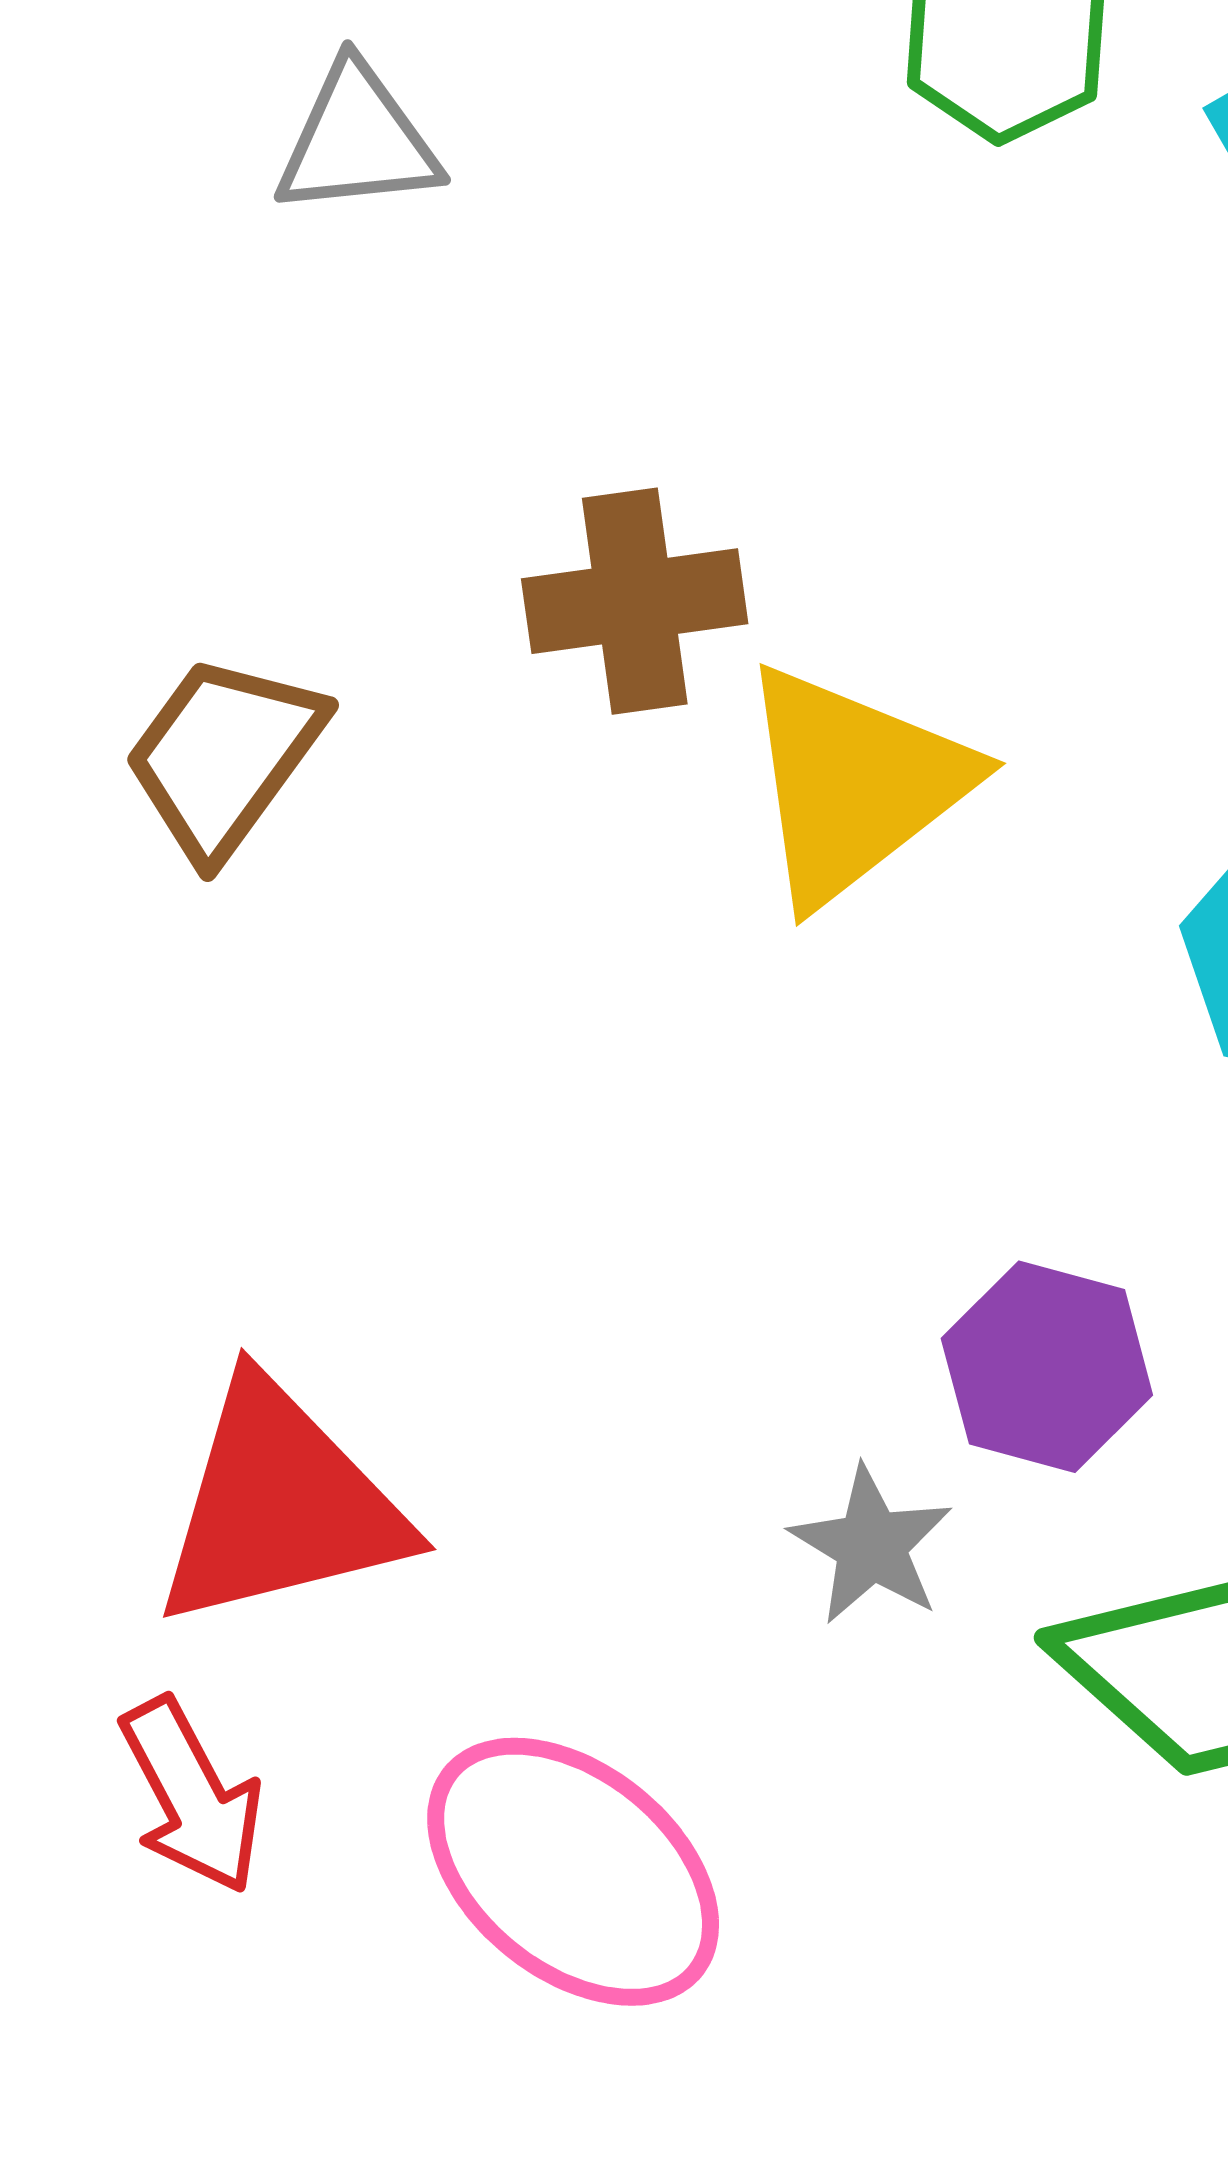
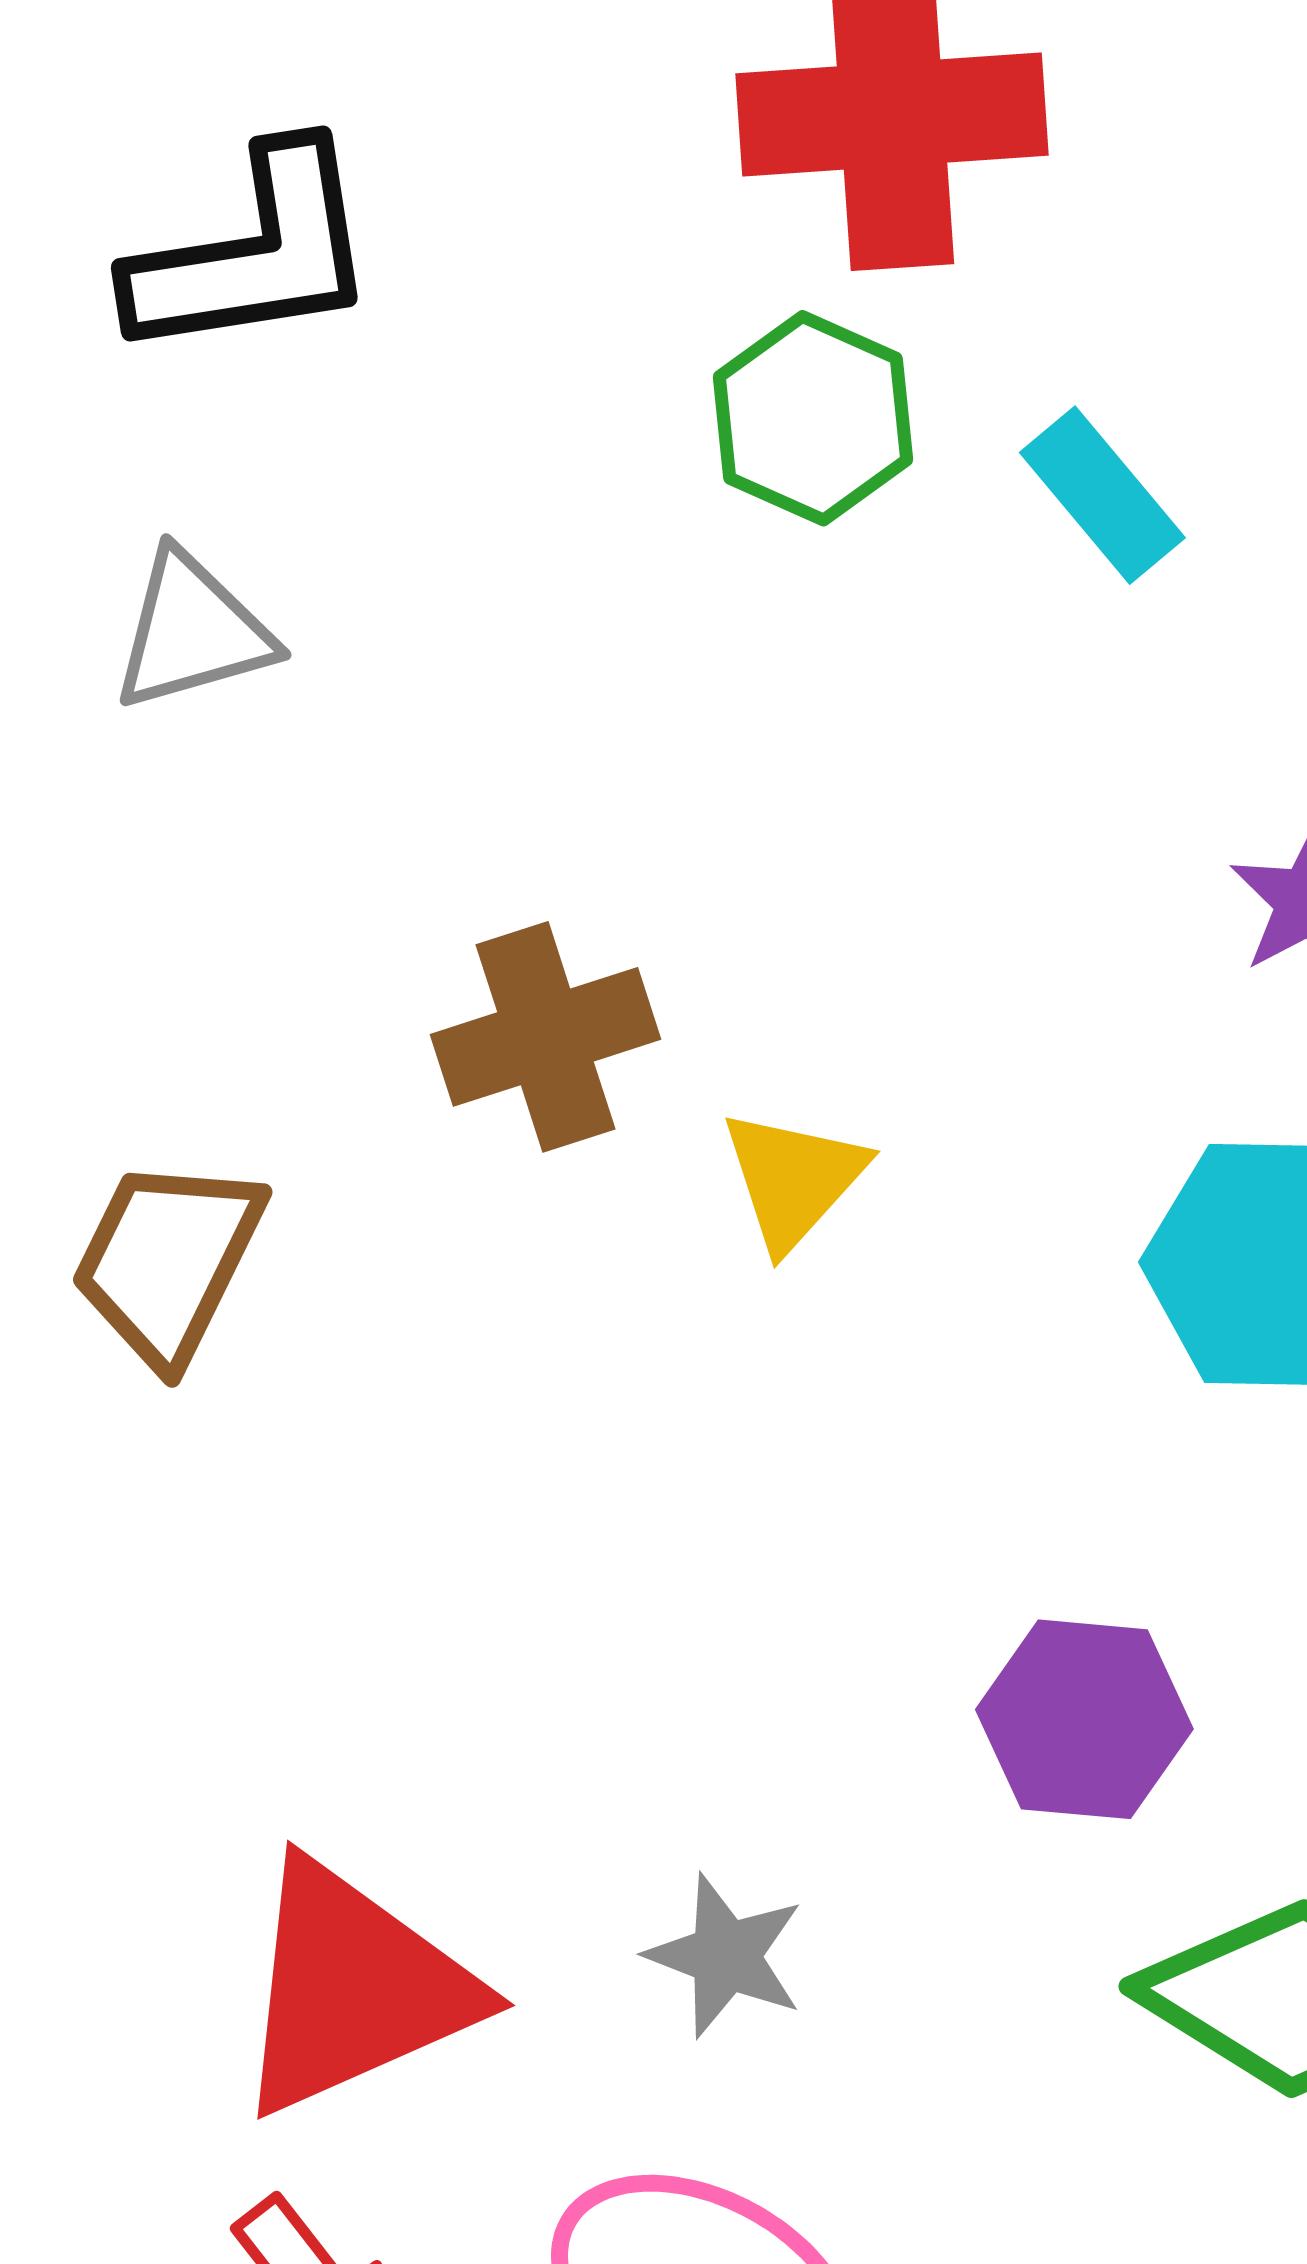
yellow triangle: (854, 784) -> (793, 1179), size x0.6
gray star: (871, 1545) -> (726, 1956), moved

